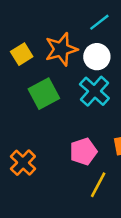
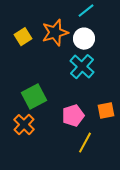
green square: (44, 94) -> (34, 97), moved

